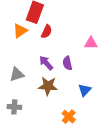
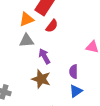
purple semicircle: (67, 63) -> (74, 72), moved
gray triangle: (17, 74) -> (26, 40), moved

